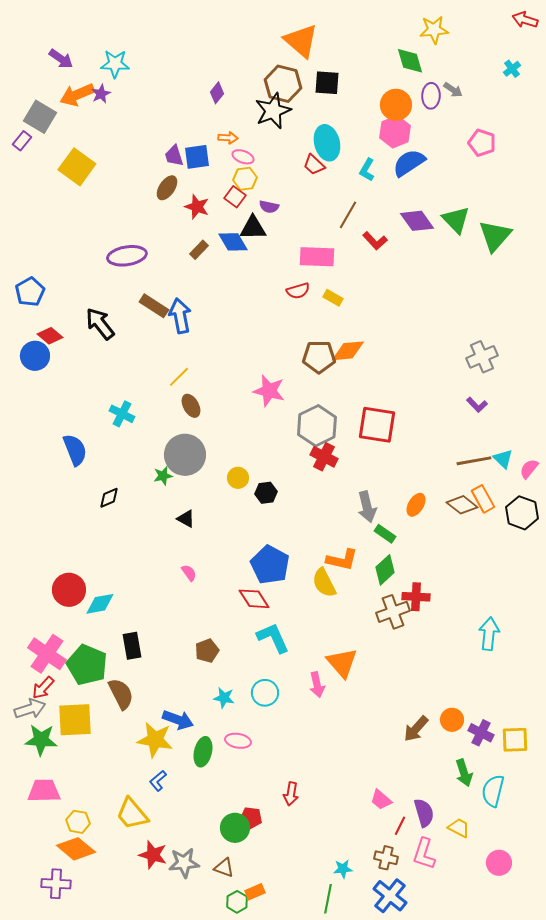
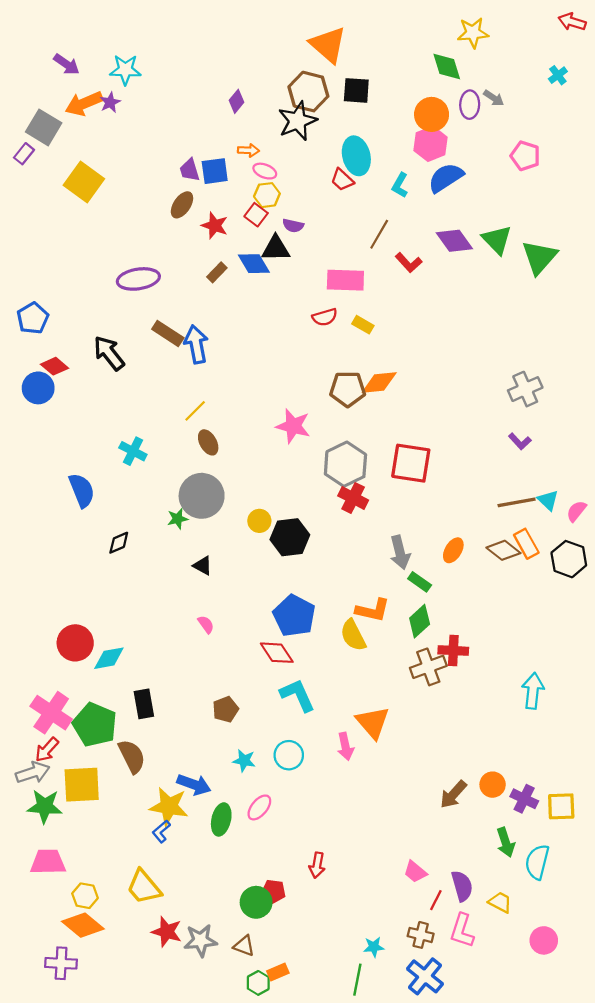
black hexagon: (266, 493) -> (290, 537), size x1.6
pink ellipse: (238, 741) -> (259, 807), turned -60
blue L-shape: (158, 781) -> (161, 831), moved

